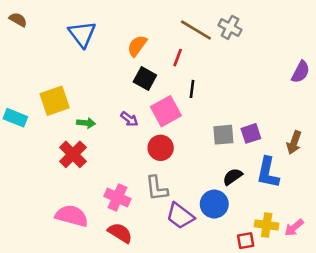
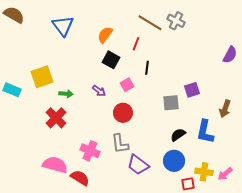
brown semicircle: (18, 20) -> (14, 15), size x1.5
pink square: (166, 111) -> (127, 85), size x0.6
purple square: (251, 133) -> (192, 90), moved
blue circle: (214, 204) -> (174, 161), moved
red semicircle: (120, 233) -> (80, 178), moved

